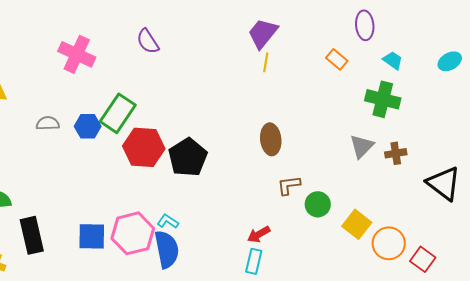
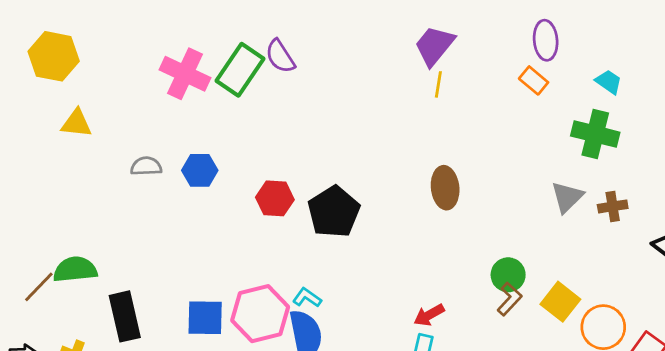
purple ellipse: (365, 25) -> (546, 40), moved
green rectangle: (118, 113) -> (240, 70), moved
red hexagon: (144, 147) -> (275, 198), size x0.7
brown L-shape: (289, 185) -> (509, 299), moved, turned 140

